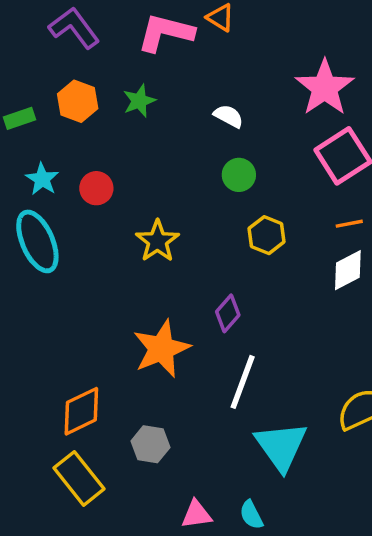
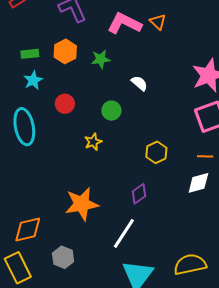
white semicircle: (229, 116) -> (139, 83), moved
green circle: (239, 175) -> (111, 111), moved
cyan star: (42, 179) -> (33, 80), moved
yellow star: (157, 241) -> (93, 142), size x0.7
purple diamond: (228, 313) -> (139, 194), moved

